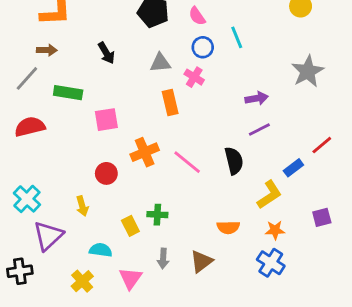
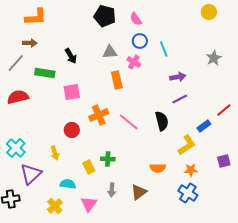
cyan line: (237, 37) -> (164, 49), moved
black arrow: (106, 53) -> (71, 56), moved
gray star: (308, 71) -> (214, 58), size x0.7

